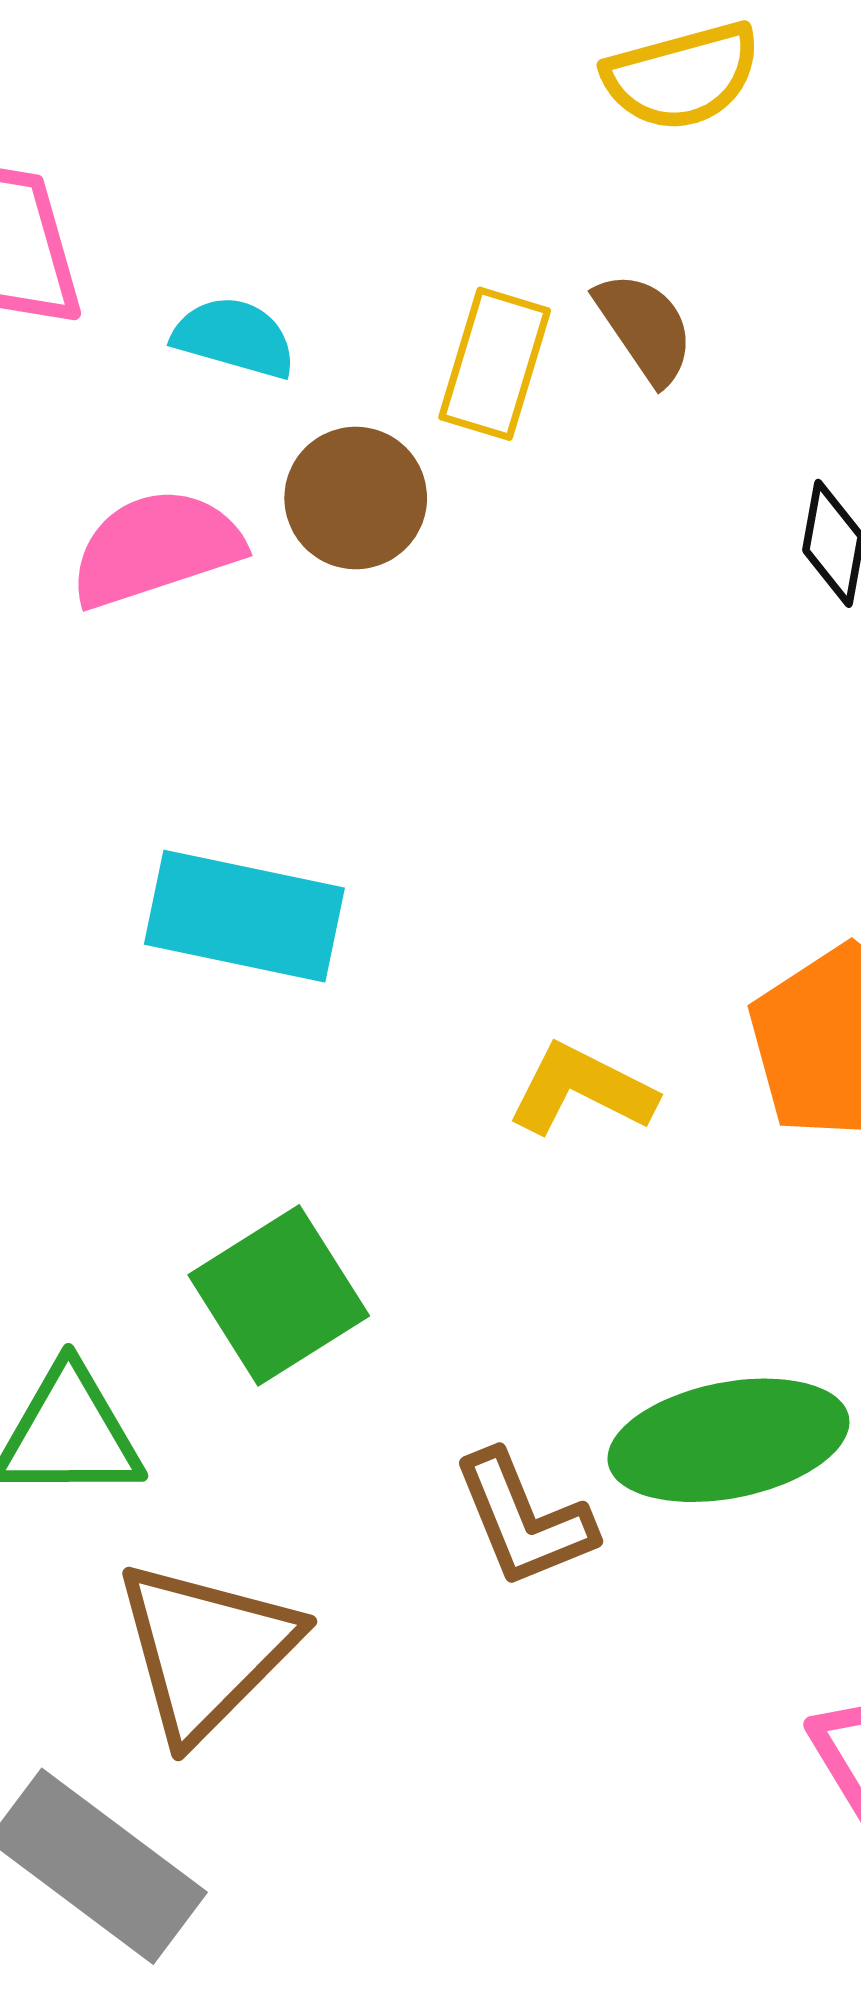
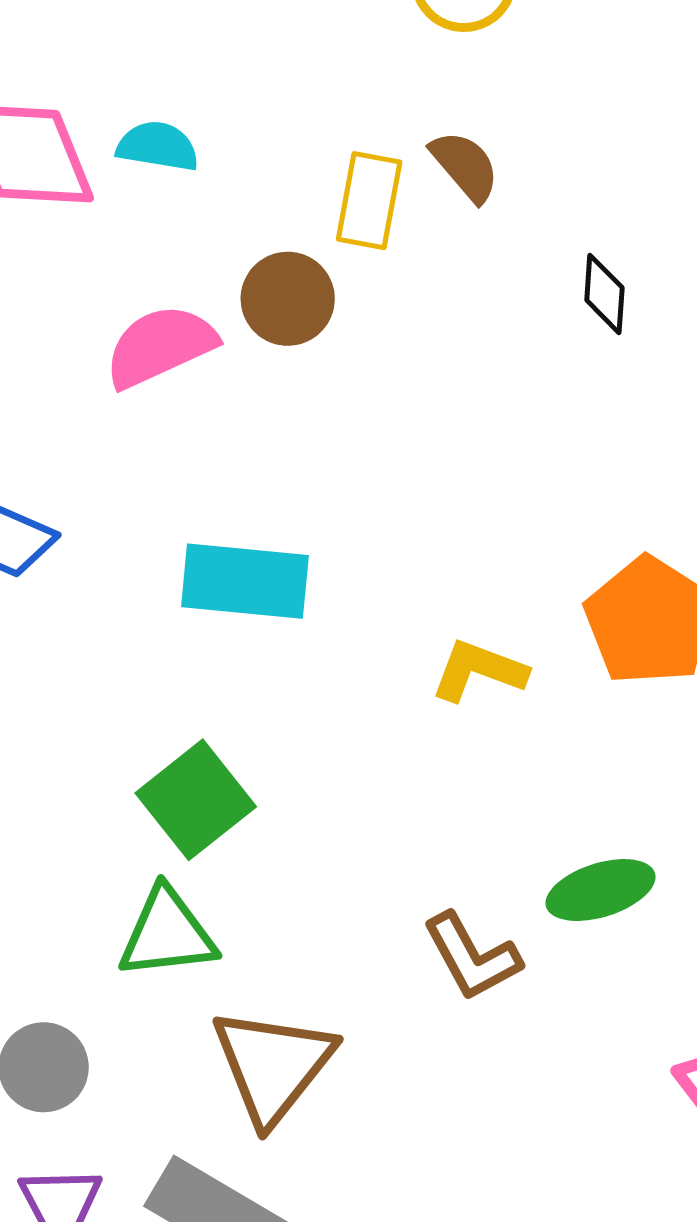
cyan semicircle: (234, 337) -> (158, 146), moved
green square: (279, 1295) -> (196, 800), moved
green ellipse: (728, 1440) -> (601, 890), size x0.7

